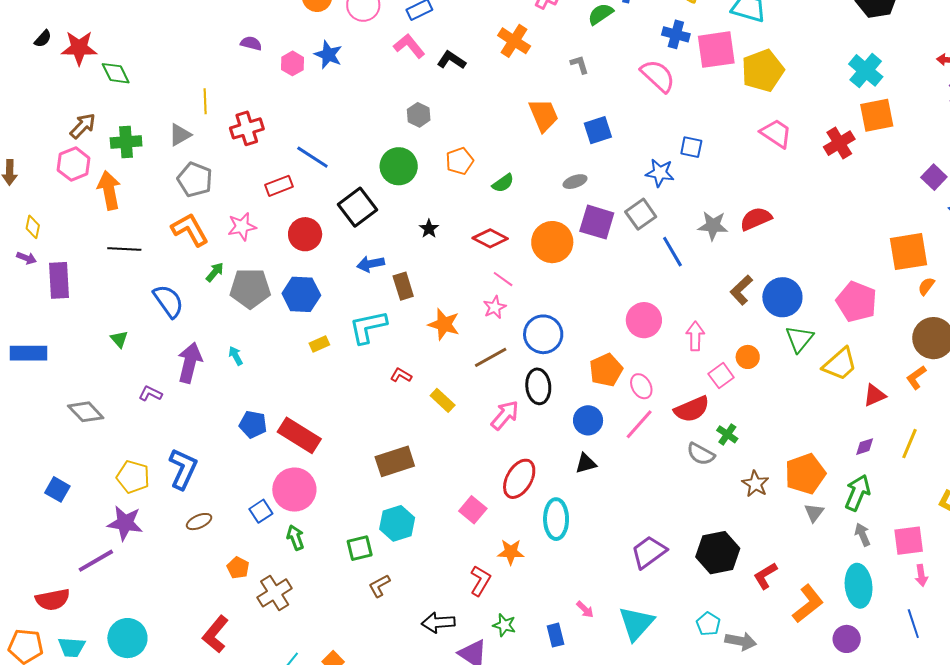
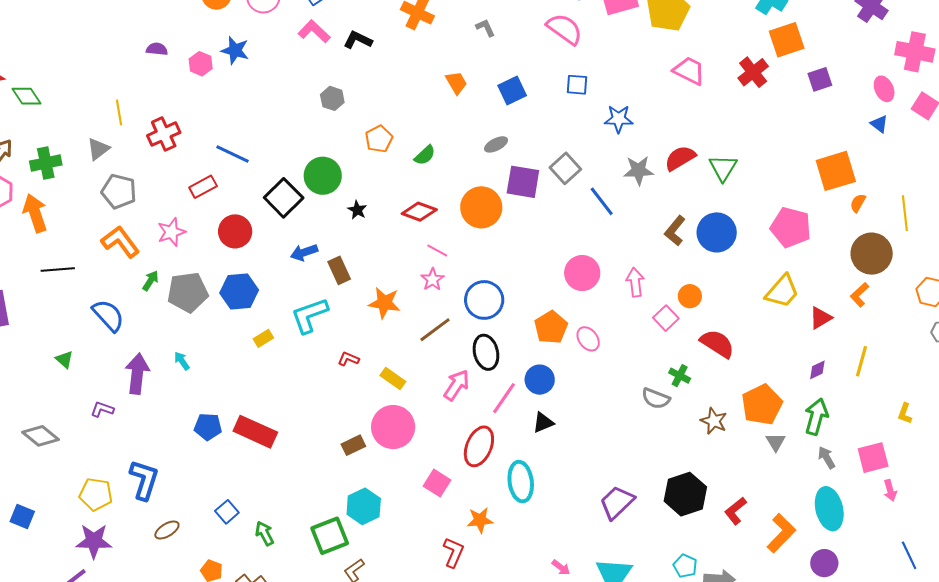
orange trapezoid: (544, 115) -> (456, 83), size x0.7
blue square: (691, 147) -> (577, 85), moved
green circle: (399, 166) -> (323, 176), moved
blue star: (660, 173) -> (619, 119), moved
purple square: (934, 177) -> (820, 79), moved, turned 35
green triangle: (799, 339) -> (723, 168), moved
red semicircle: (692, 409) -> (717, 344), moved, turned -117
pink line: (639, 424) -> (504, 398), moved
brown rectangle: (395, 461) -> (353, 445), size x0.6
pink circle: (294, 490) -> (393, 427), moved
green square: (360, 548) -> (330, 536), size x1.4
blue line: (913, 624) -> (909, 555), moved

